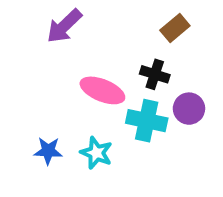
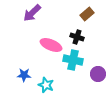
purple circle: (189, 109) -> (98, 74), moved
cyan star: (96, 153) -> (46, 85), moved

